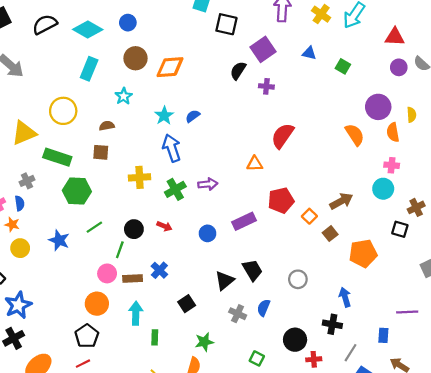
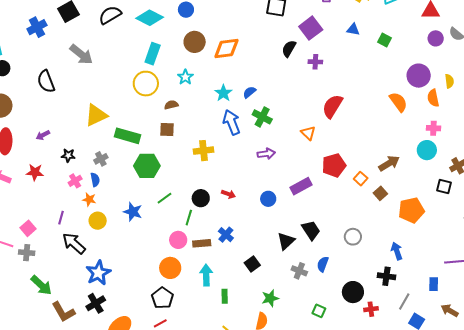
yellow circle: (63, 111) -> (146, 84), moved
orange triangle: (255, 164) -> (308, 133), turned 49
green cross: (175, 189) -> (262, 117), moved, turned -30

